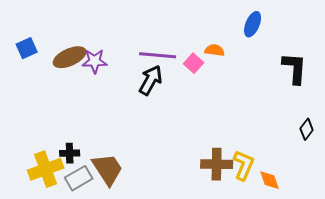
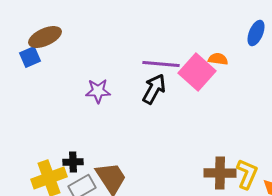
brown ellipse: (70, 57) -> (45, 37), moved
purple star: (95, 61) -> (98, 91), moved
pink square: (194, 63) -> (197, 72), size x1.8

